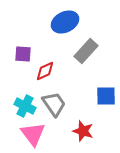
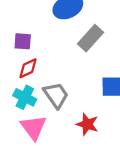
red diamond: (45, 71) -> (28, 68), moved

